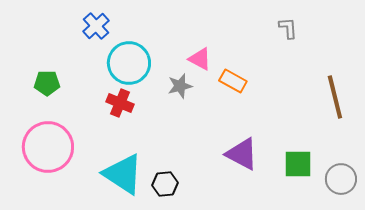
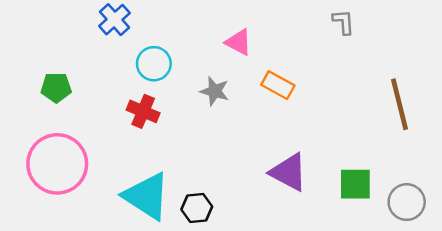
pink triangle: (200, 59) -> (239, 42), moved
cyan circle: (129, 63) -> (154, 64), size x0.7
gray star: (180, 86) -> (215, 91), turned 30

